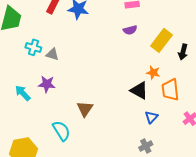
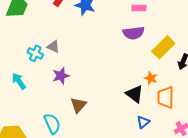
purple semicircle: (130, 30) -> (134, 33), size x1.5
cyan cross: (33, 47) -> (35, 53), moved
purple star: (47, 84) -> (61, 76), moved, turned -30

